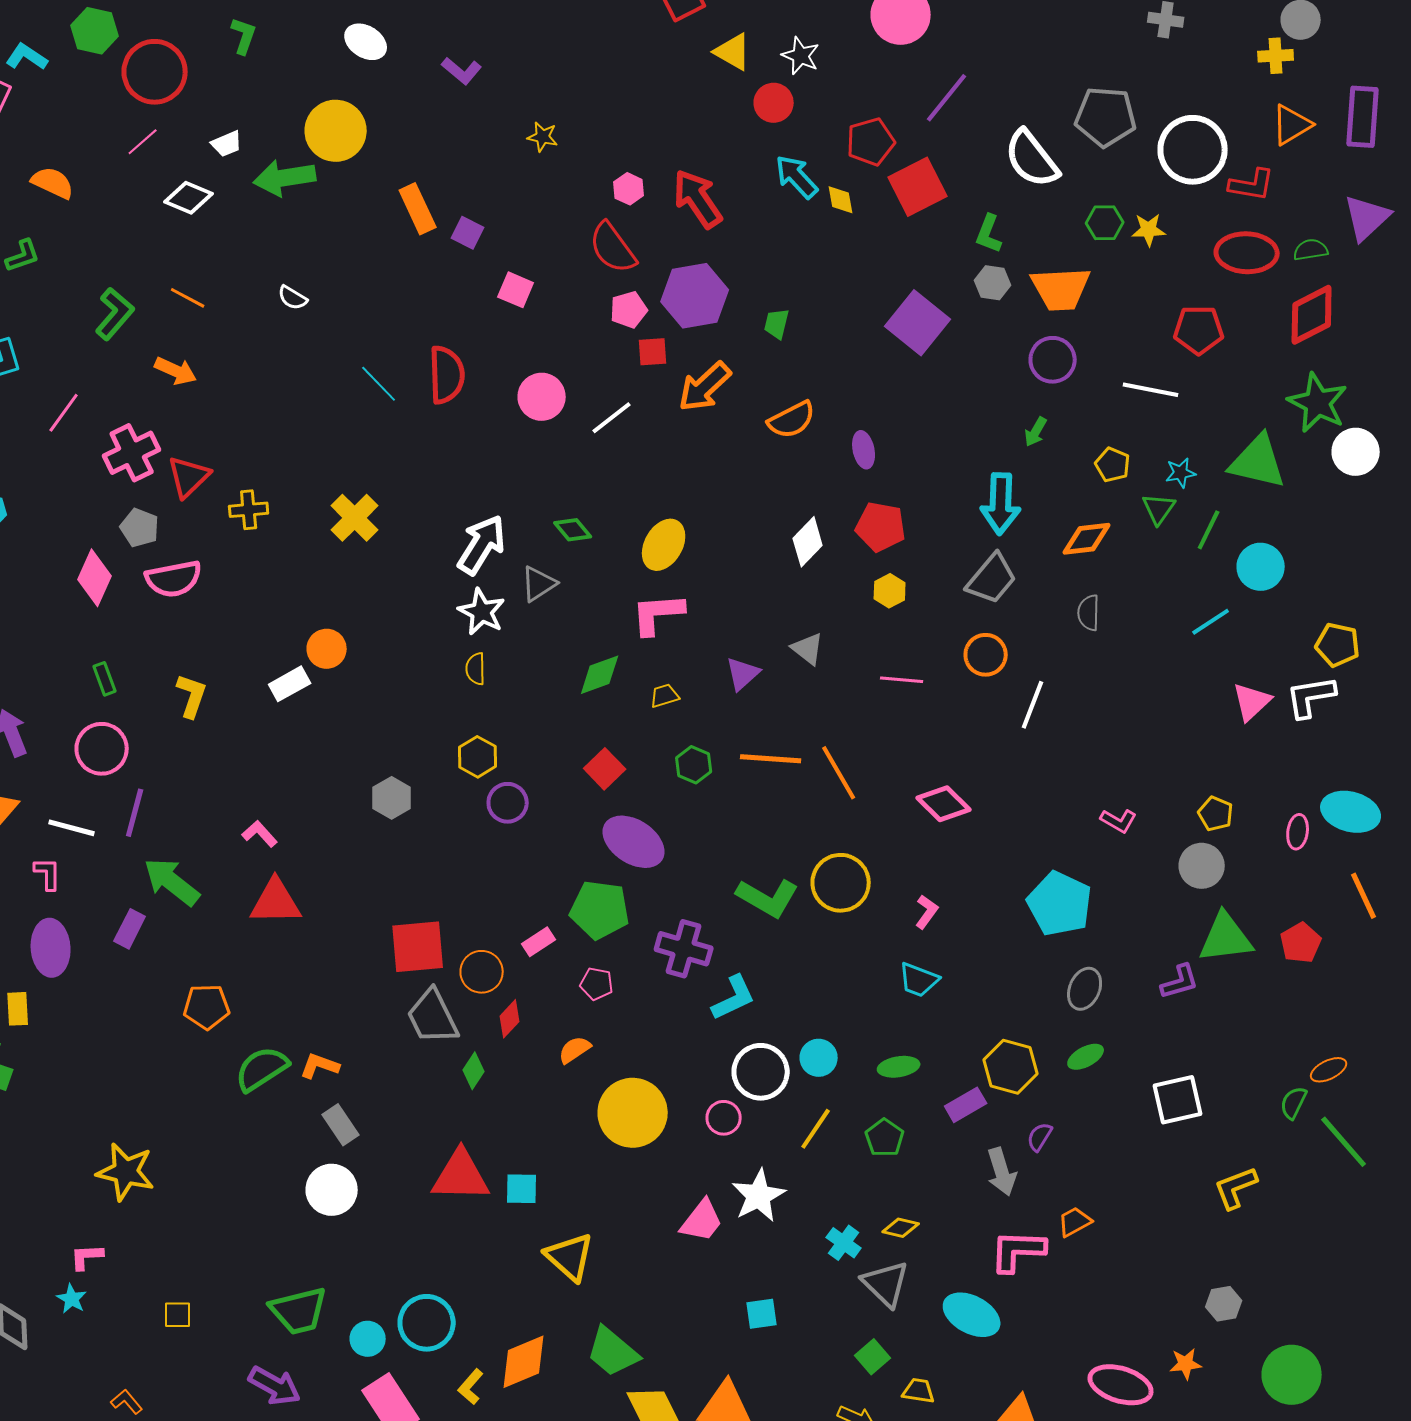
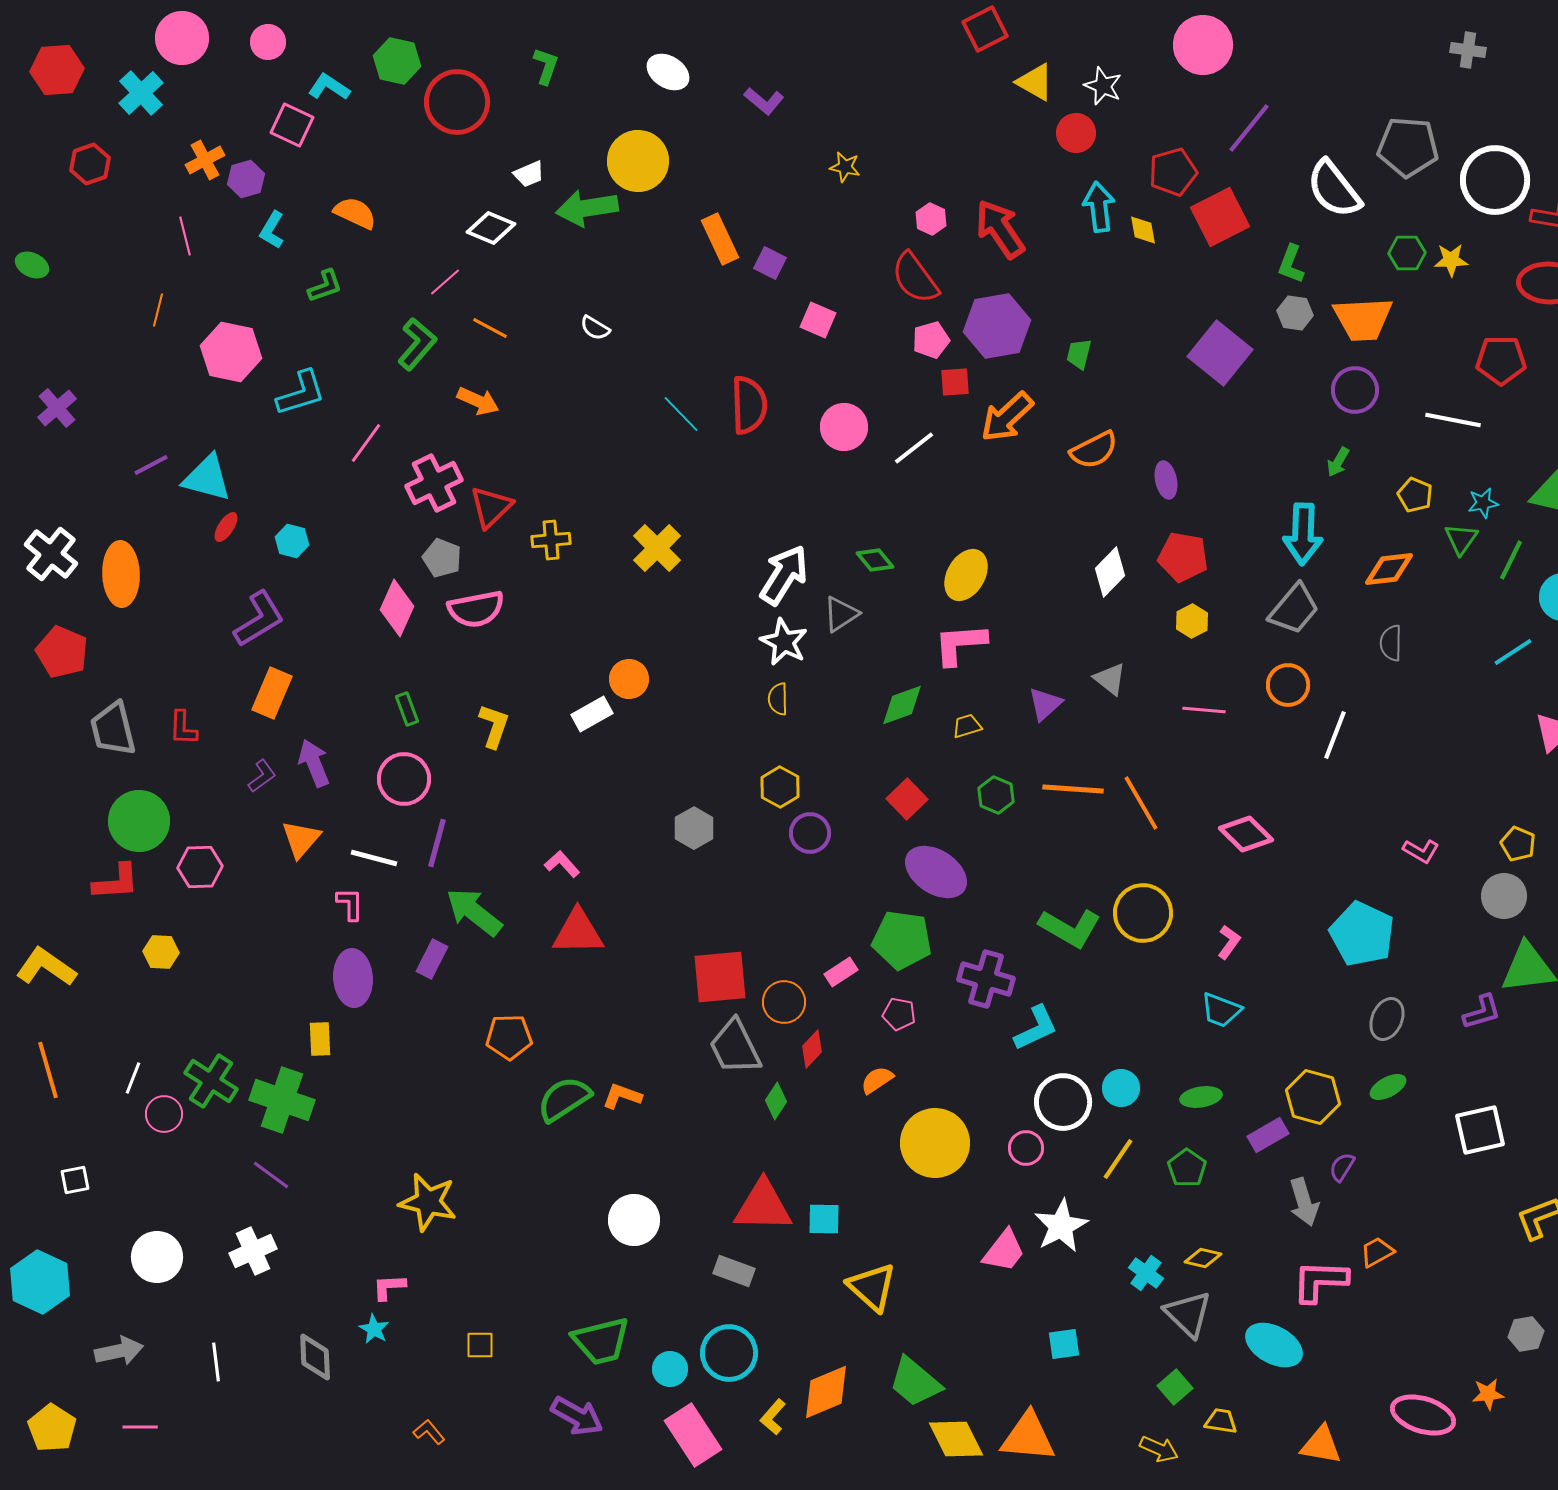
pink line: (143, 142) -> (445, 282), moved
cyan arrow: (797, 177) -> (1099, 207), turned 36
gray rectangle: (341, 1125) -> (734, 1271), moved, turned -36

